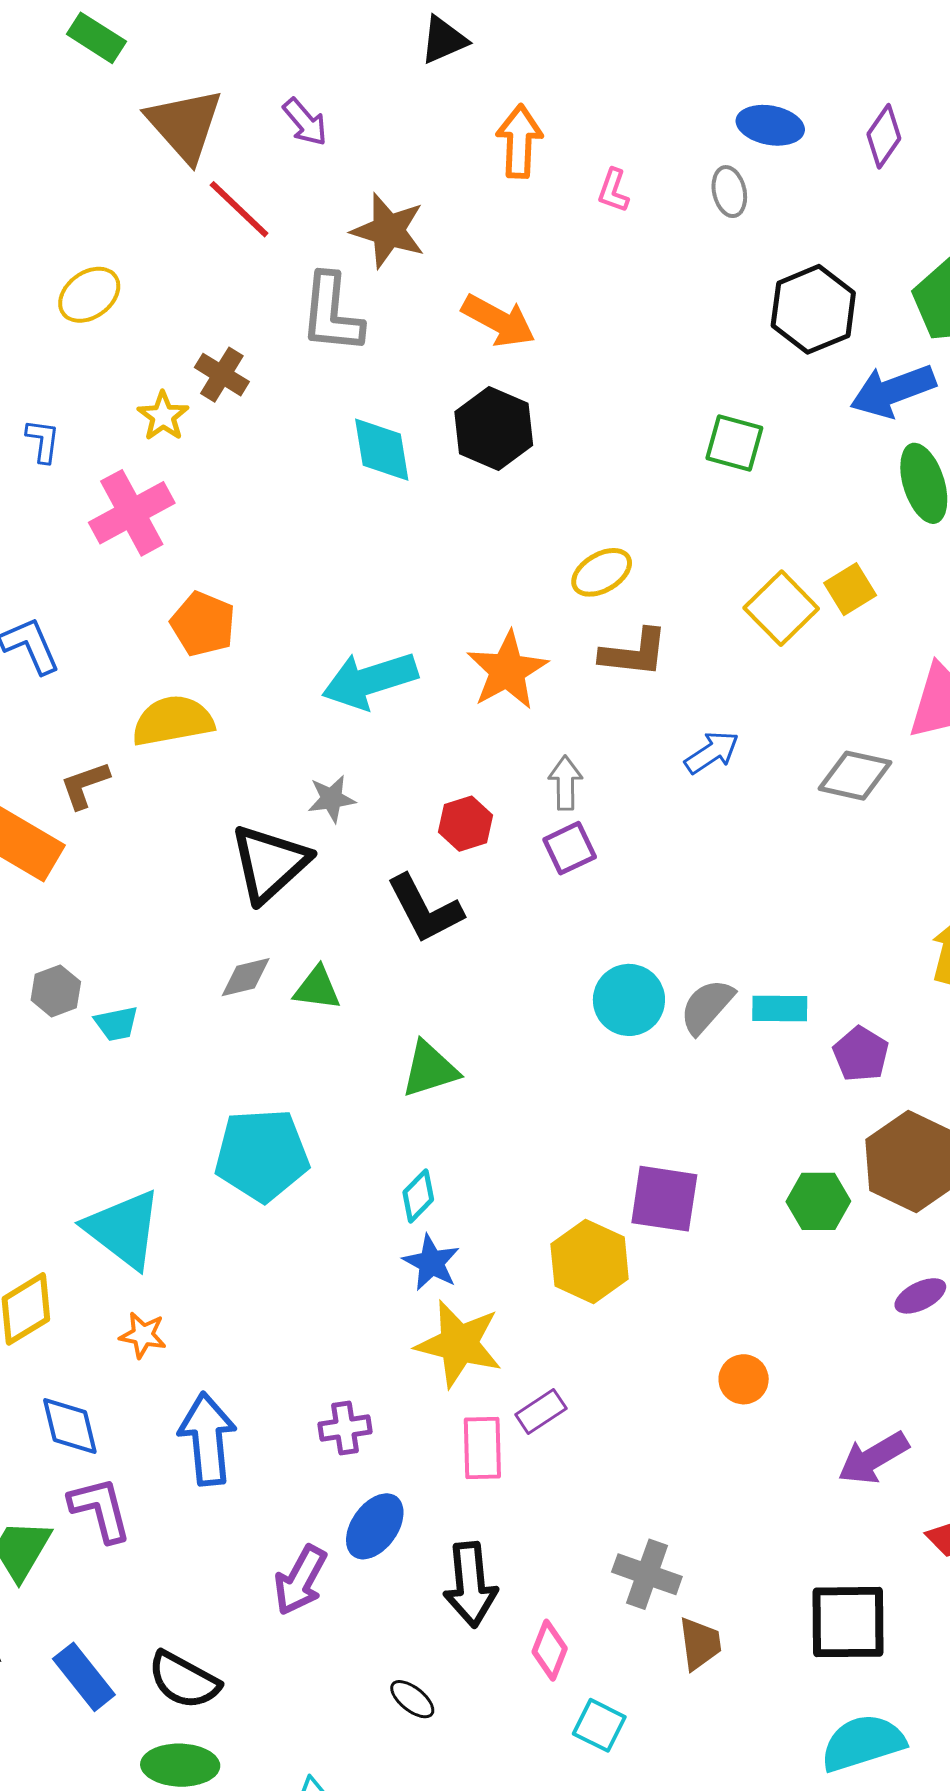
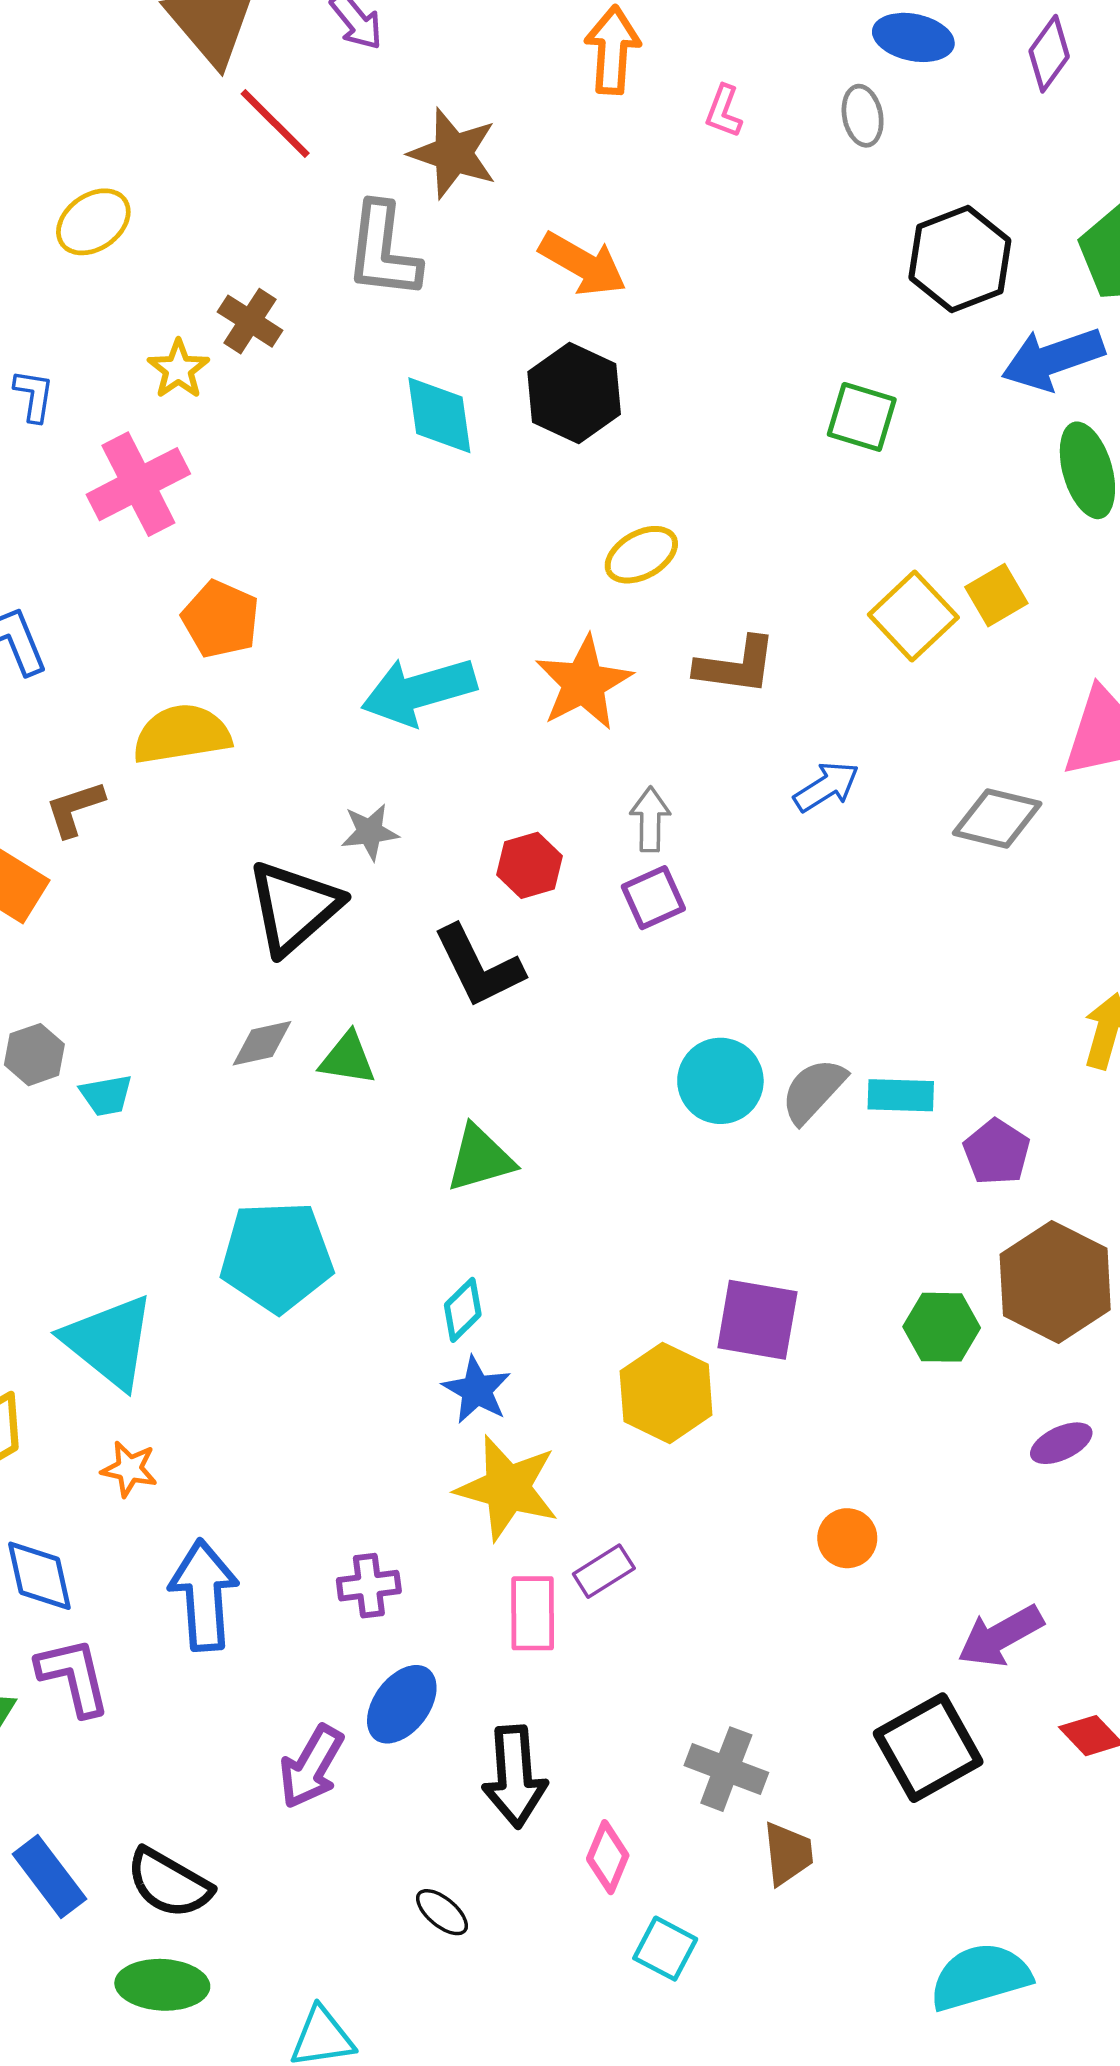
yellow ellipse: (602, 572) -> (641, 555), moved
black square: (848, 1622) -> (928, 1748), moved, turned -30

